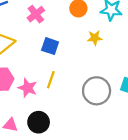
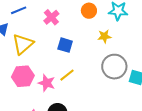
yellow line: (51, 80) -> (67, 75), turned 35
gray circle: (97, 91) -> (114, 67), moved

